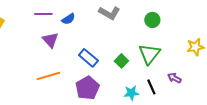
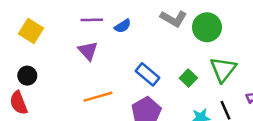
green circle: (152, 20) -> (207, 27), moved, size x1.5
purple triangle: (50, 40) -> (88, 51), moved

